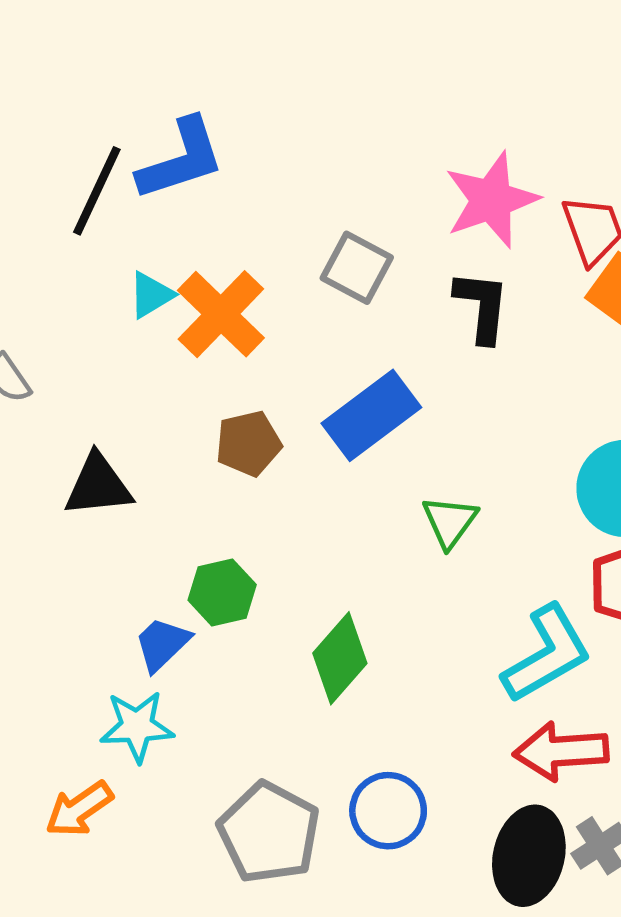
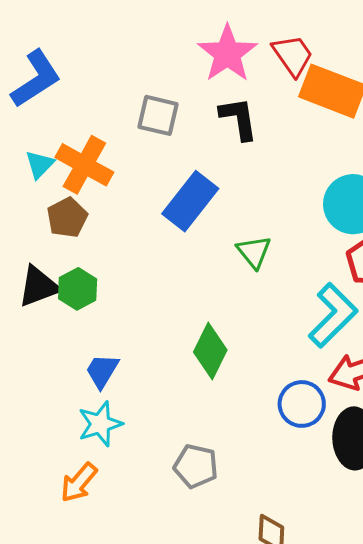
brown pentagon: (248, 443) -> (67, 218), moved
green hexagon: (222, 592) -> (78, 289), moved
blue circle: (388, 811) -> (302, 404), moved
gray pentagon: (269, 833) -> (196, 466), size x0.7

